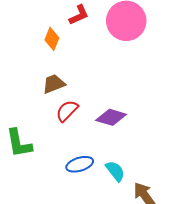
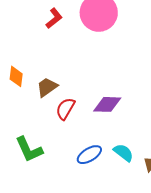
orange diamond: (52, 39) -> (16, 76), moved

